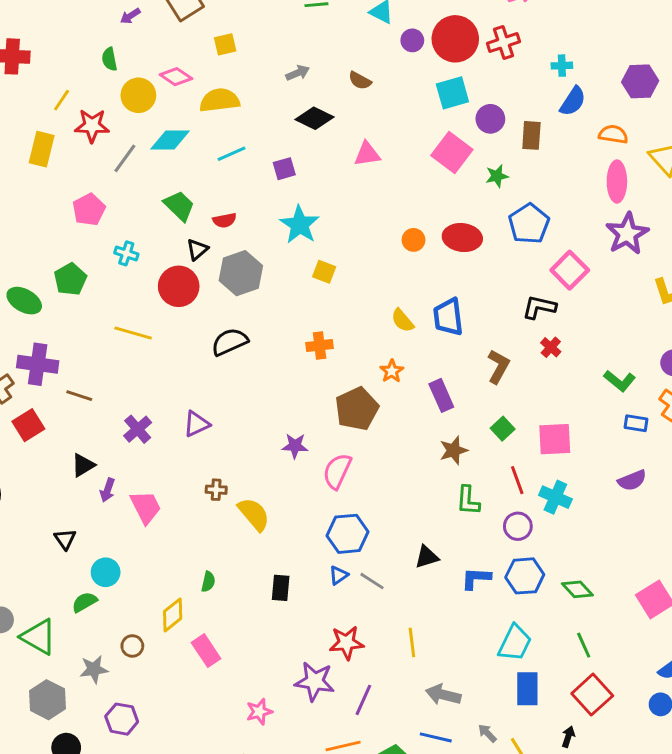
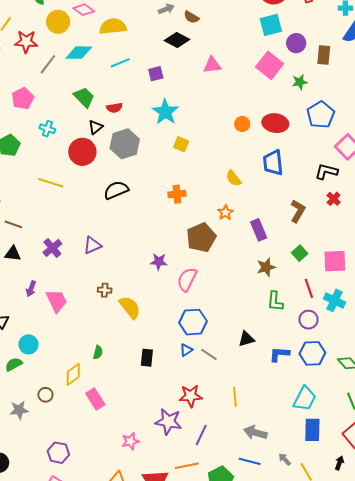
brown semicircle: (360, 81) -> (191, 17), moved
blue trapezoid: (448, 317) -> (273, 163), moved
black triangle: (83, 465) -> (13, 254), moved, turned 36
purple hexagon: (122, 719) -> (58, 453), moved

